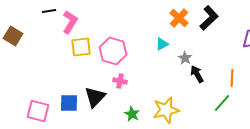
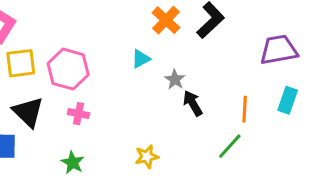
black triangle: (95, 97) -> (28, 112), moved, turned -30
yellow star: (166, 110) -> (147, 157), size x0.6
green star: (132, 114) -> (73, 163), moved

